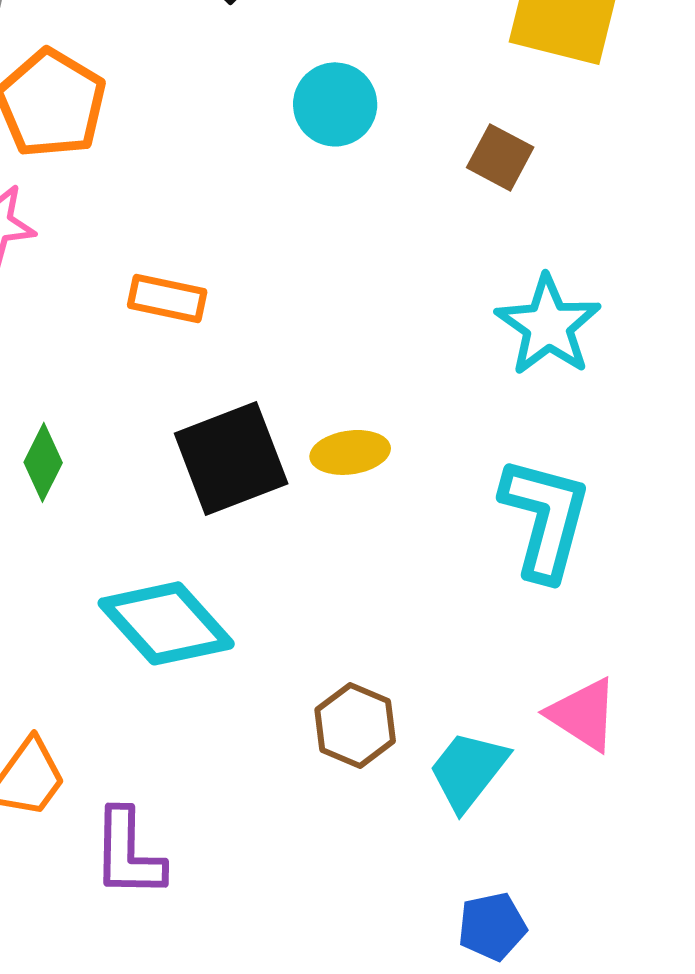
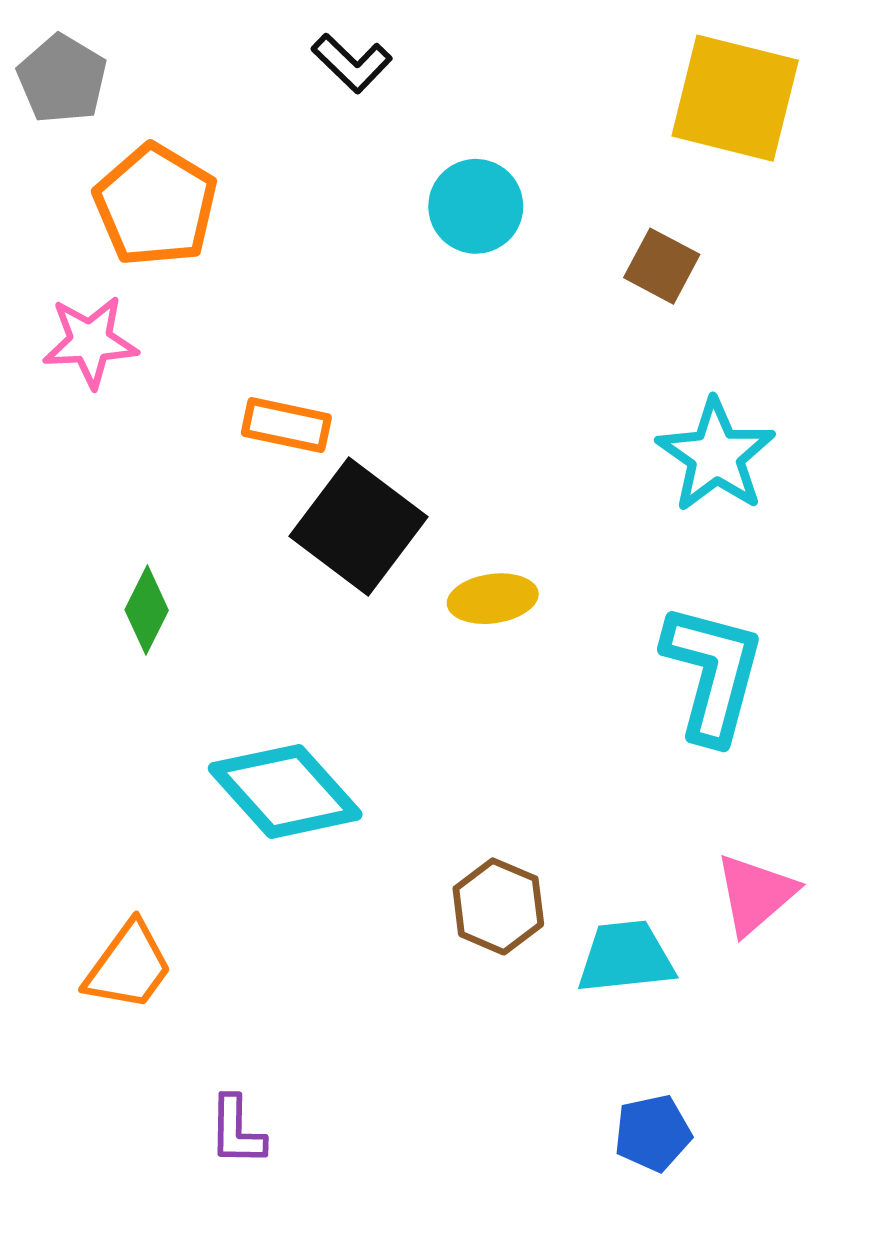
black square: (231, 458) -> (359, 526), moved, turned -32
pink triangle: (583, 714) -> (755, 894), turned 46
cyan trapezoid: (468, 770) -> (626, 957), turned 46
purple L-shape: (128, 853) -> (237, 1131), moved, size x0.7

